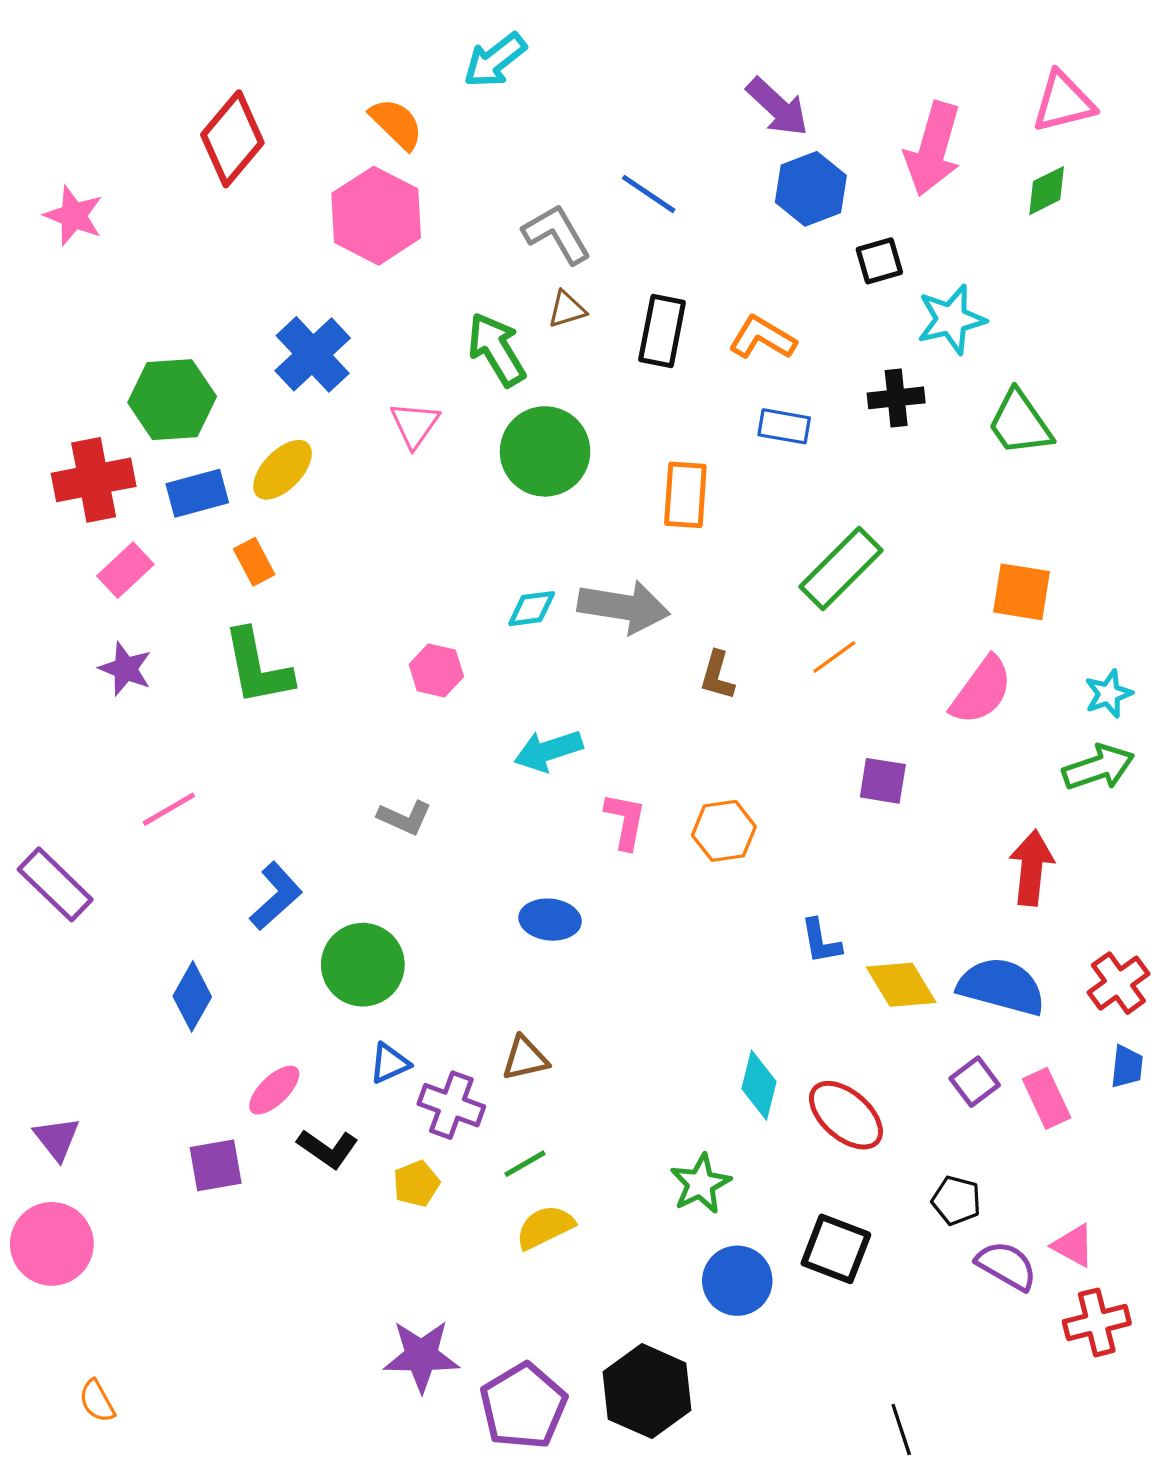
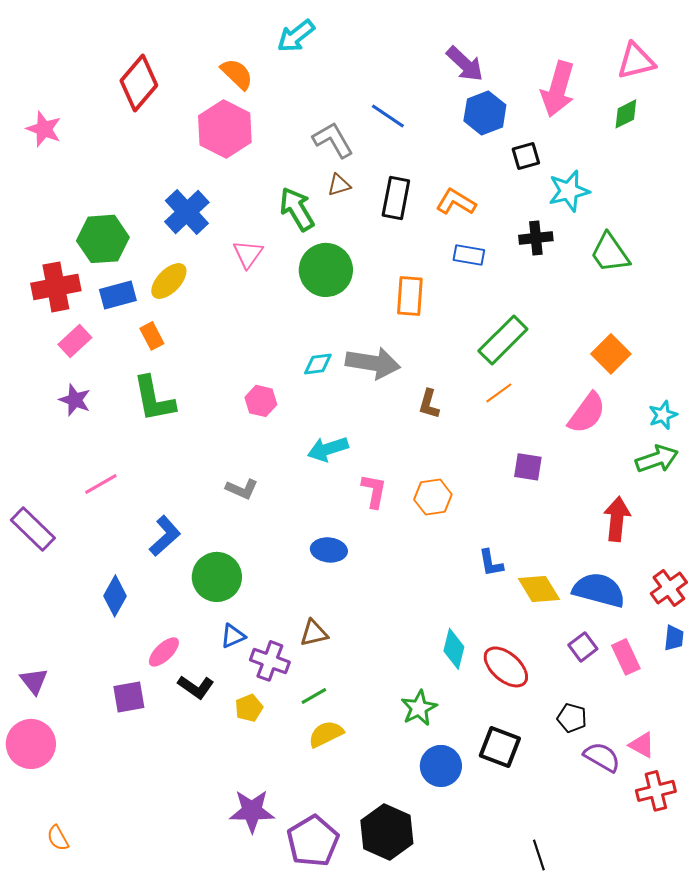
orange square: (1022, 592) -> (611, 354), turned 36

